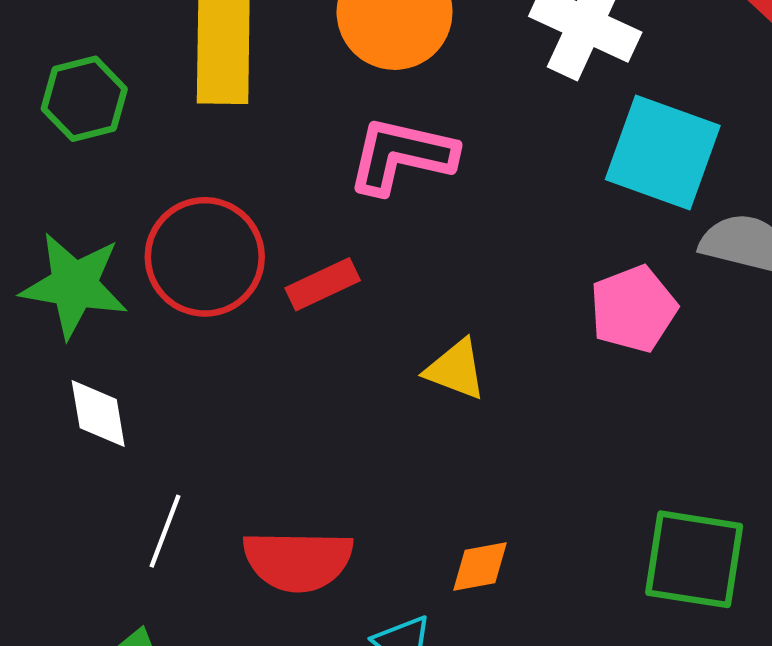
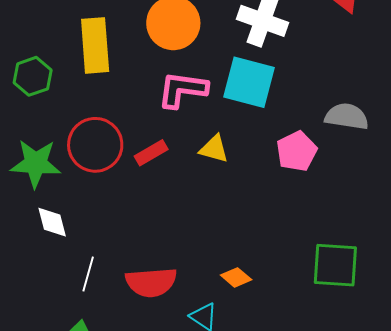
cyan square: (663, 152) -> (249, 82), moved
yellow triangle: (456, 369) -> (214, 149), moved
orange diamond: (480, 566) -> (236, 277), turned 56

